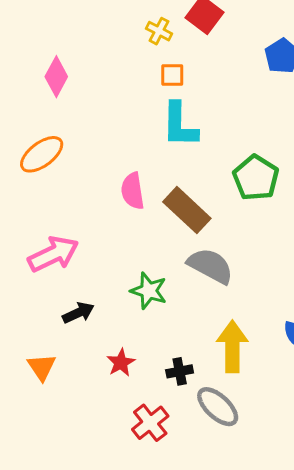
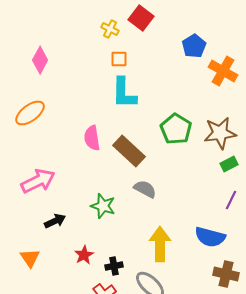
gray semicircle: (210, 266) -> (145, 189), size x0.7
black cross: (180, 371) -> (114, 266), moved

